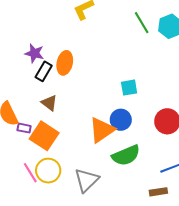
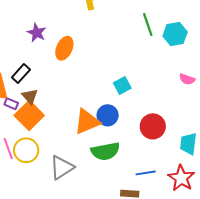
black rectangle: (44, 71) -> (21, 73), moved
cyan square: (129, 88) -> (122, 86), turned -30
brown triangle: (49, 103) -> (30, 96), moved

